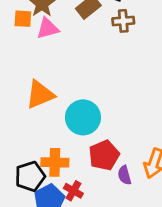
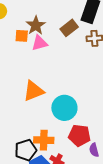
red pentagon: (104, 155) -> (79, 135), turned 30

